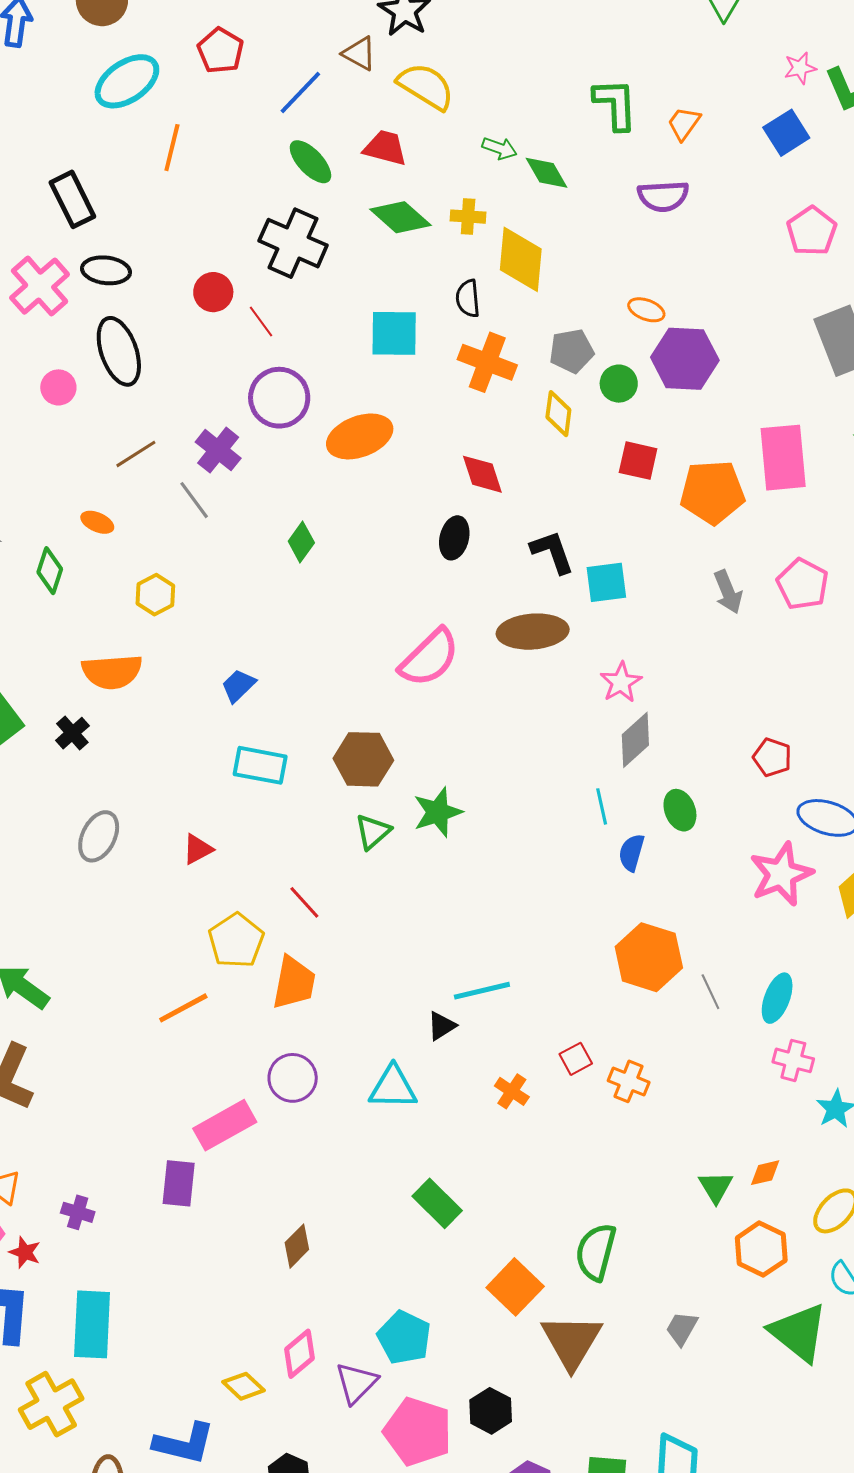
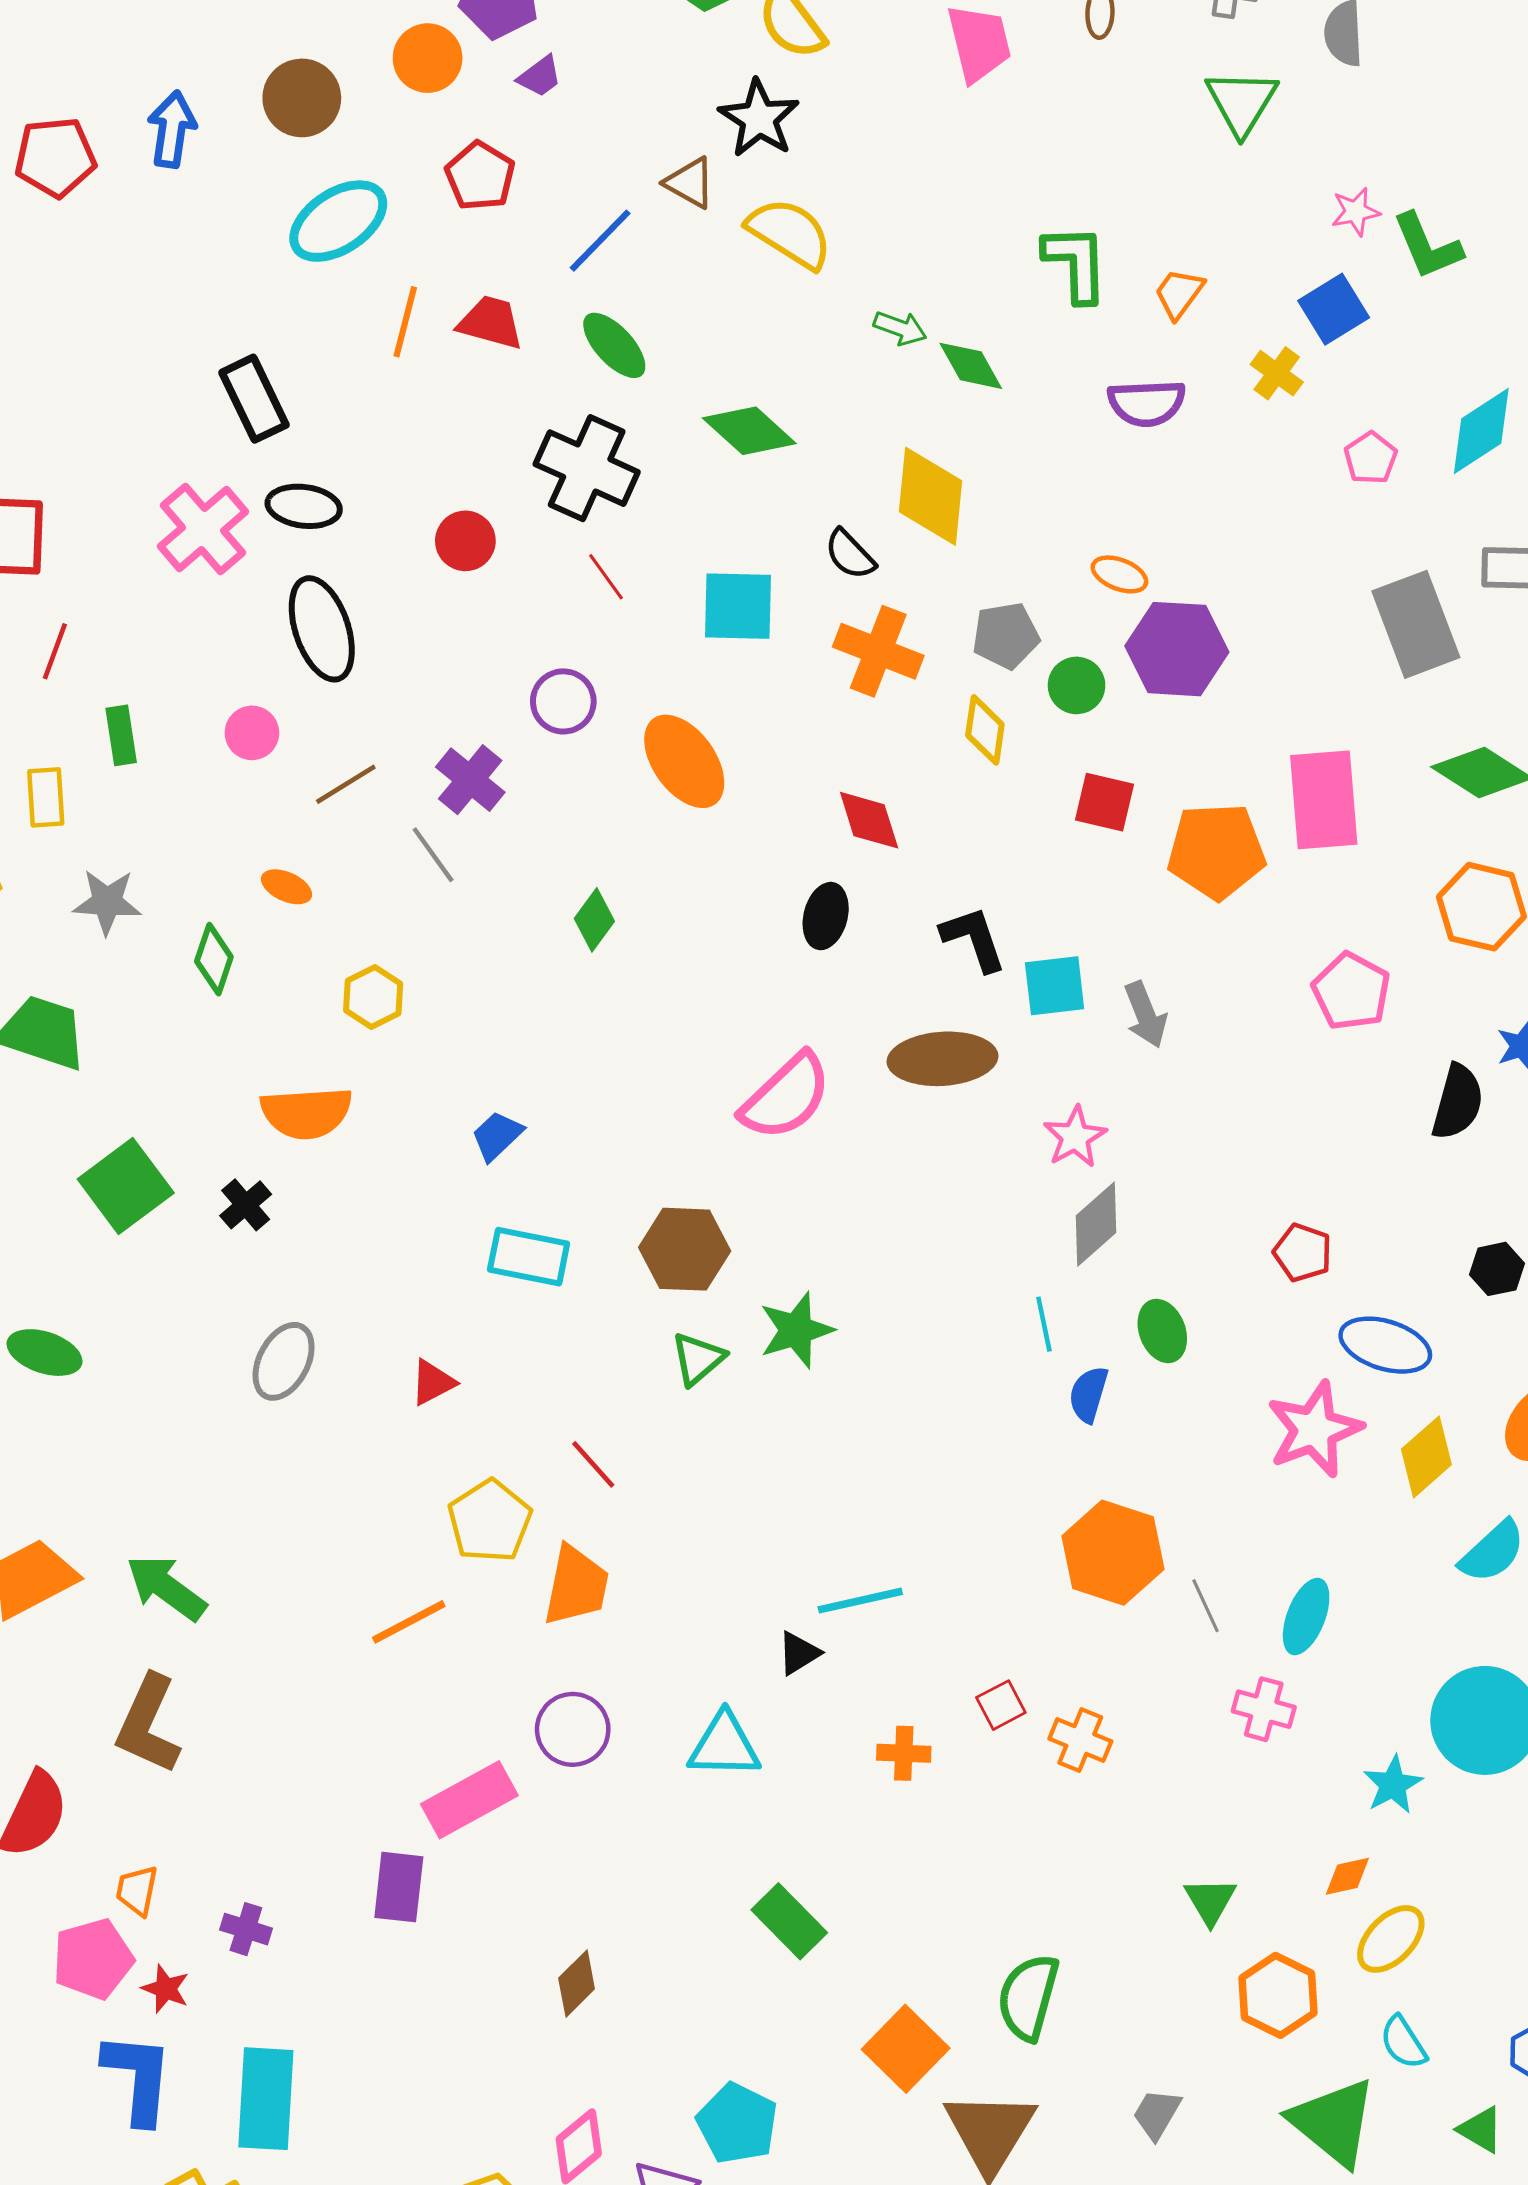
red trapezoid: (385, 148) -> (491, 322), moved
yellow cross: (468, 217) -> (1277, 373), moved, turned 32
pink pentagon: (812, 231) -> (1371, 458), size x0.7
black semicircle: (468, 298) -> (850, 554), turned -39
red line: (261, 322) -> (606, 577), moved
pink circle: (58, 387) -> (252, 733), moved
purple circle: (279, 398) -> (563, 701), size x0.7
orange ellipse: (360, 436) -> (684, 761), turned 74
gray arrow: (728, 592) -> (1145, 1015), moved
pink cross: (793, 1060) -> (1264, 1709), moved
orange cross: (512, 1091) -> (904, 1753), turned -32
orange diamond: (765, 1173) -> (1347, 1876), moved

